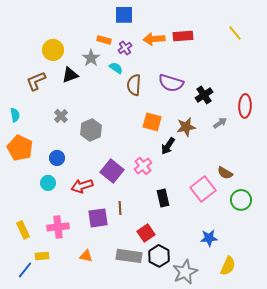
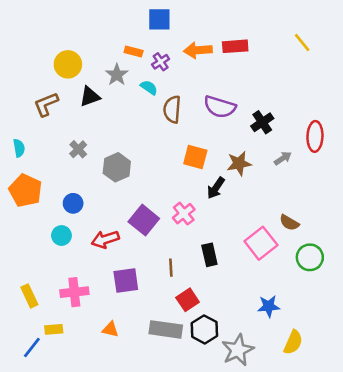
brown line: (120, 208) -> (171, 268), moved

